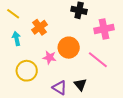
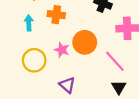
orange cross: (40, 27) -> (56, 15), turned 35
black triangle: (80, 85) -> (119, 87), moved

